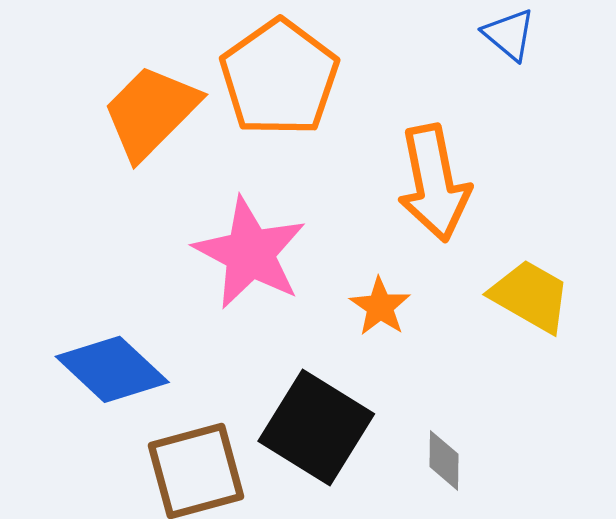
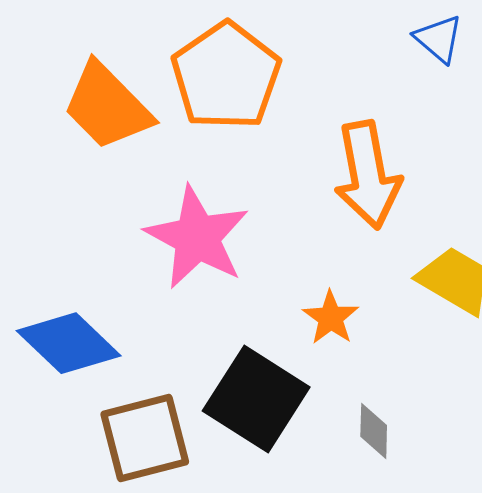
orange trapezoid: (151, 112) -> (107, 106), turned -90
orange star: (380, 307) -> (331, 318), moved

